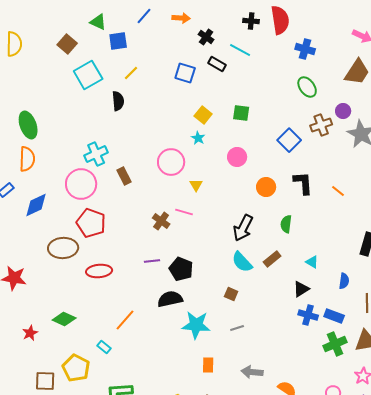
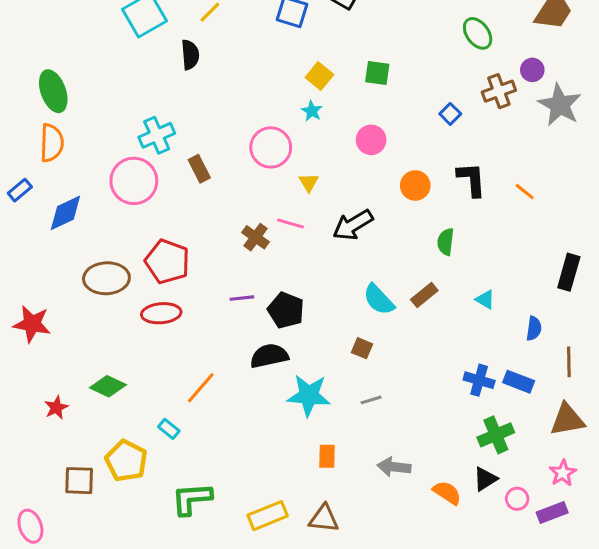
blue square: (289, 140) -> (450, 114), size x0.6
red pentagon: (91, 223) -> (167, 262), moved
black arrow: (243, 228) -> (353, 225), moved, turned 32
black triangle: (301, 289) -> (485, 479), moved
green cross: (335, 344) -> (496, 435), moved

